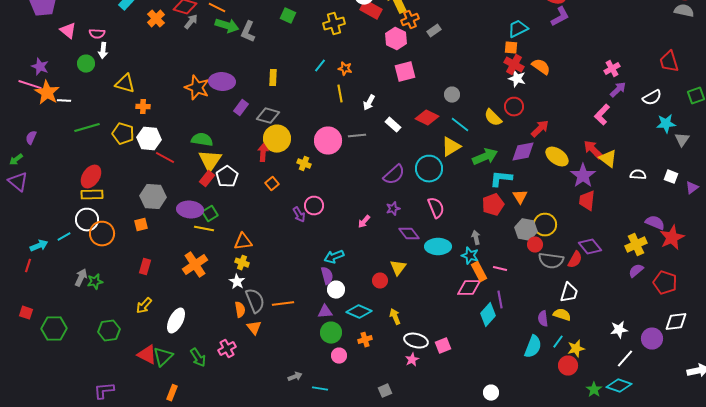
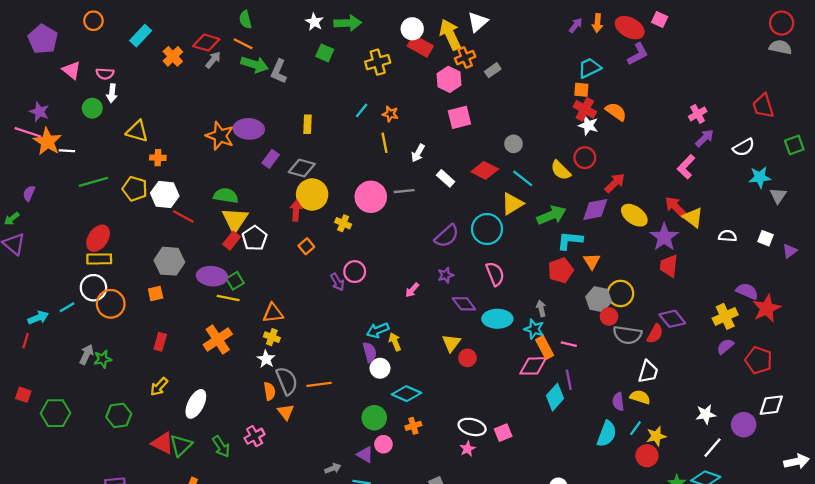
red circle: (380, 281) -> (467, 358), moved
purple triangle: (325, 312) -> (365, 455), moved, turned 35
yellow arrow: (395, 317) -> (395, 342), moved

